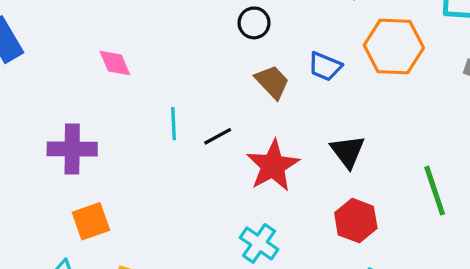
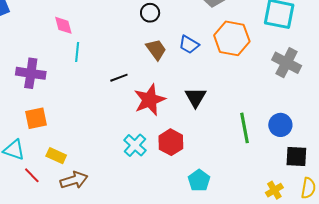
cyan line: (174, 124) -> (77, 52), moved
red hexagon: (356, 221) -> (171, 142), moved

